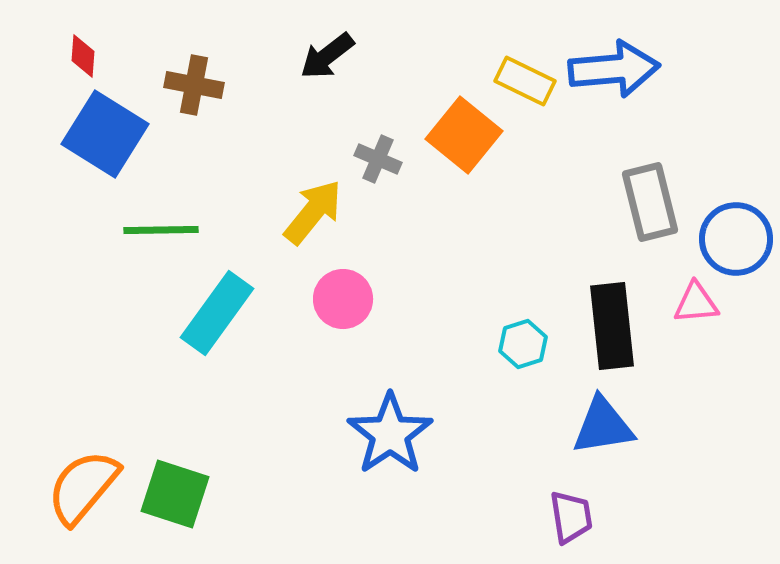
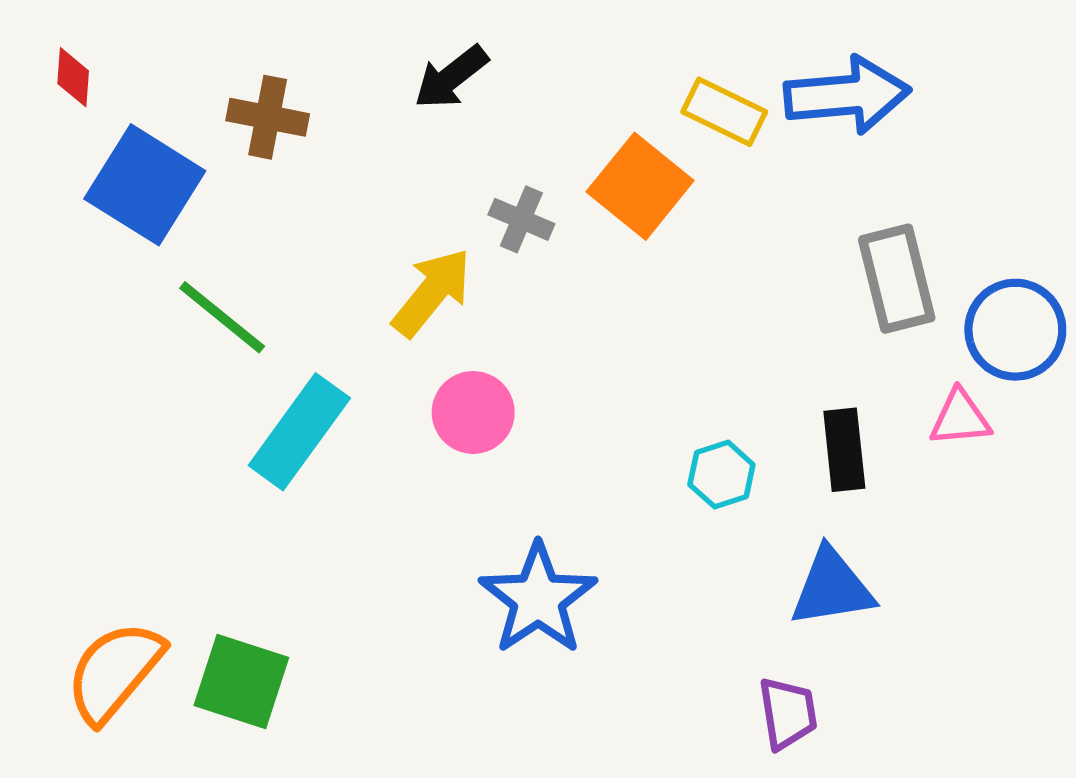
red diamond: (83, 56) -> (73, 77), moved
green line: (161, 230) -> (222, 317), turned 40
black rectangle: (612, 326) -> (844, 450), size x0.7

